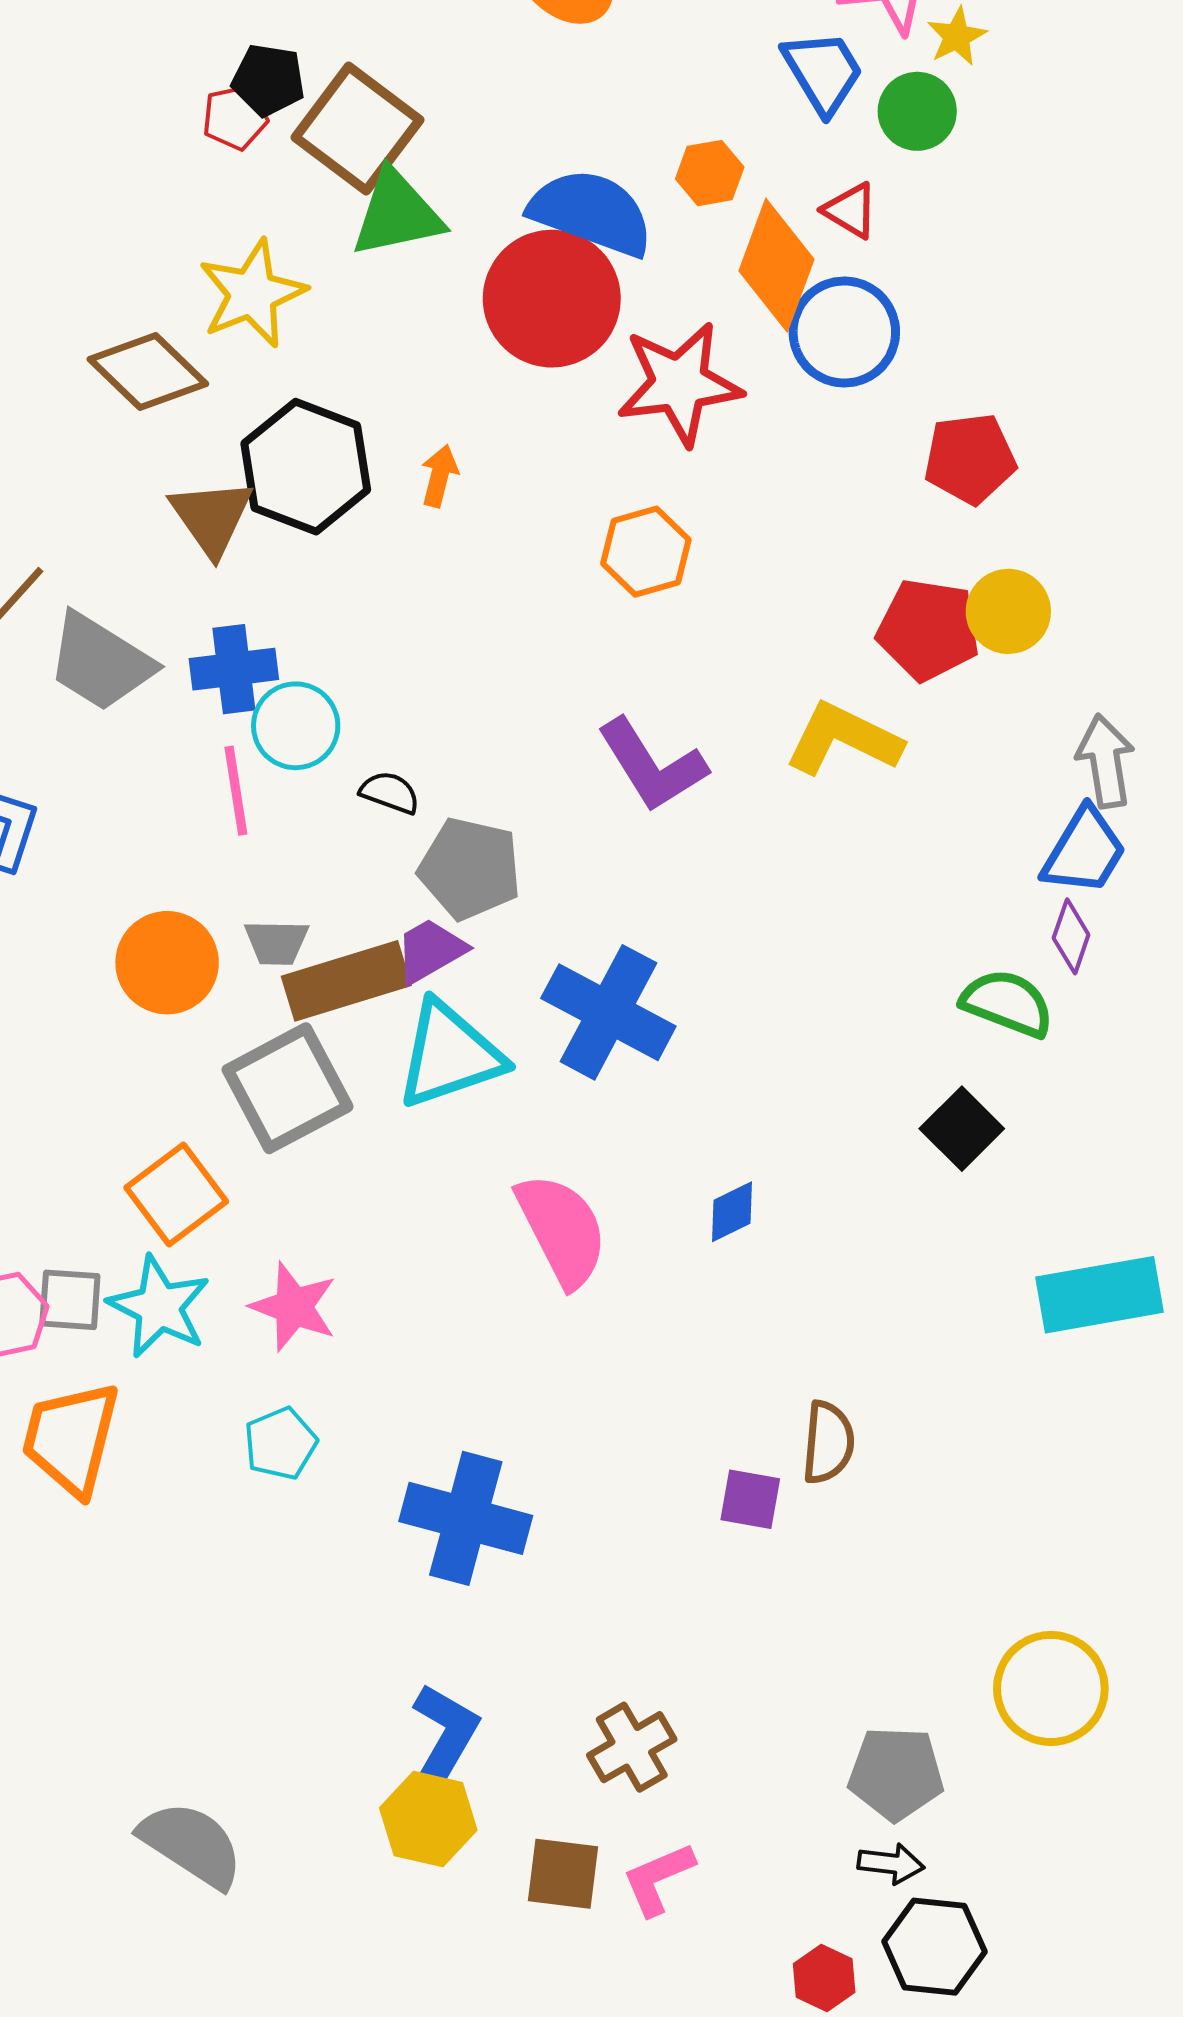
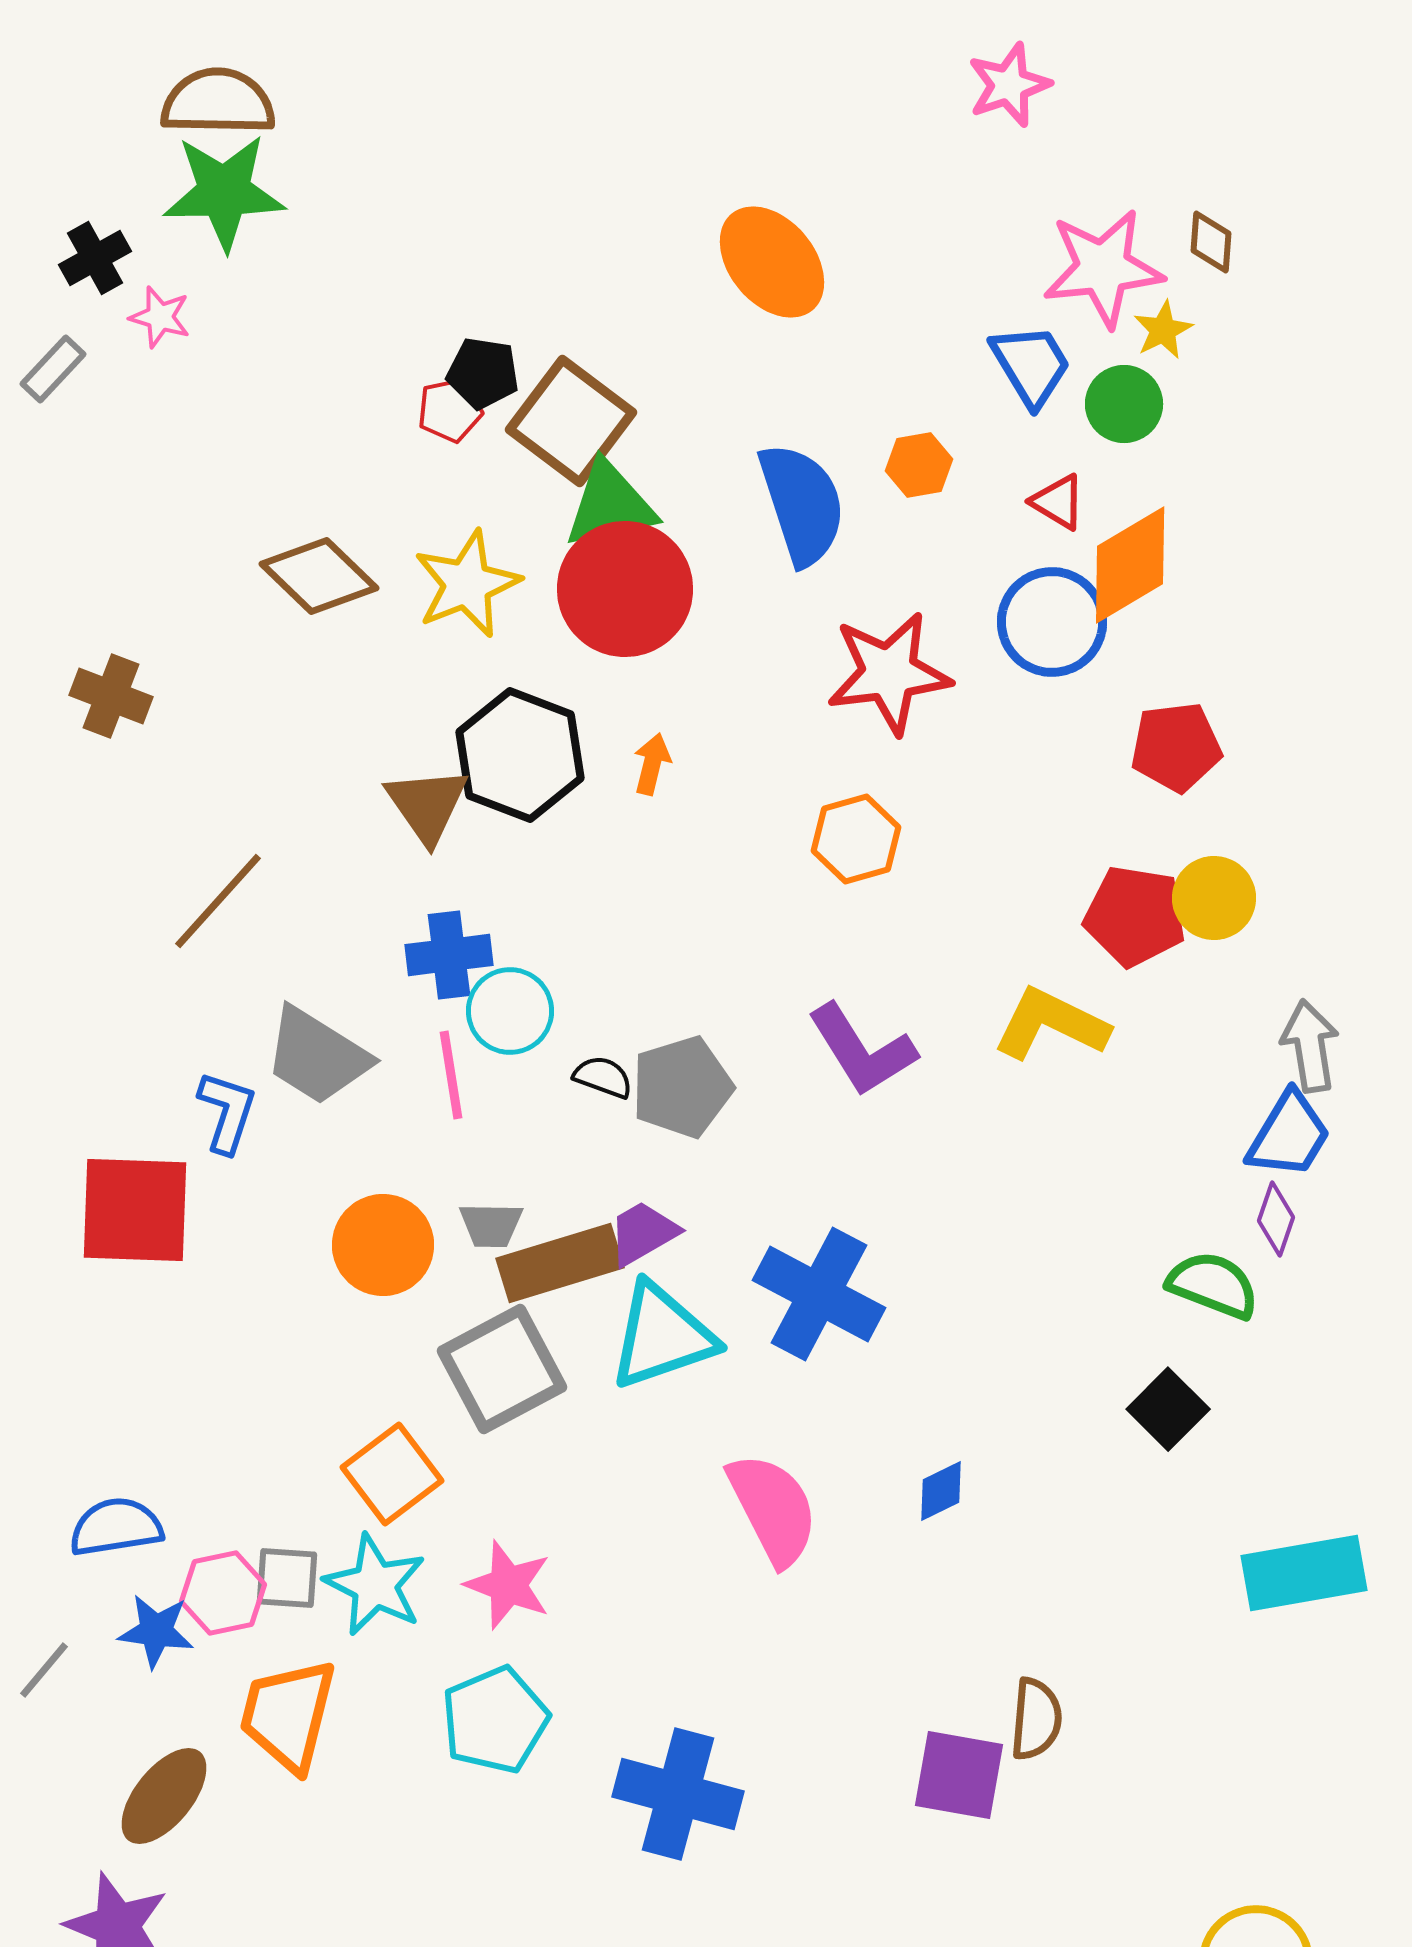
blue semicircle: (591, 213) -> (802, 504), turned 52
orange diamond: (777, 265) -> (1130, 565), moved, turned 39
red circle: (552, 299) -> (625, 589), moved
brown diamond: (148, 371) -> (319, 576), moved
gray trapezoid: (100, 662) -> (317, 1056), moved
gray pentagon: (470, 869) -> (682, 1087), moved, turned -30
cyan pentagon: (280, 1444) -> (495, 1720), size x1.5
purple square: (750, 1499) -> (959, 1775), size x1.5

